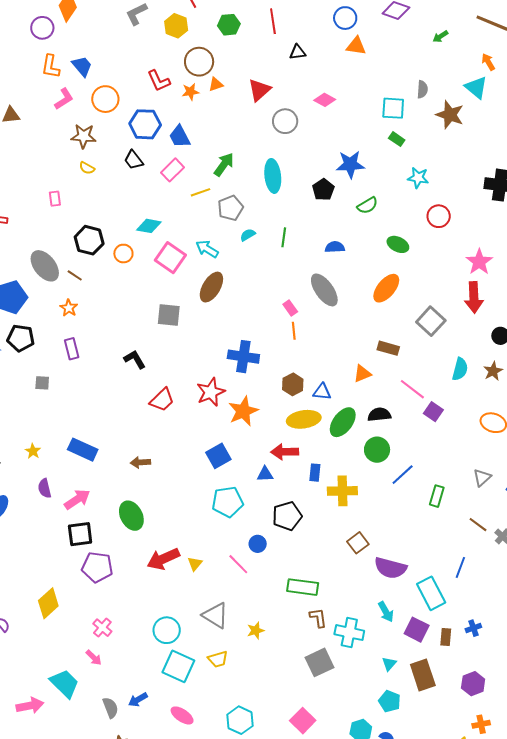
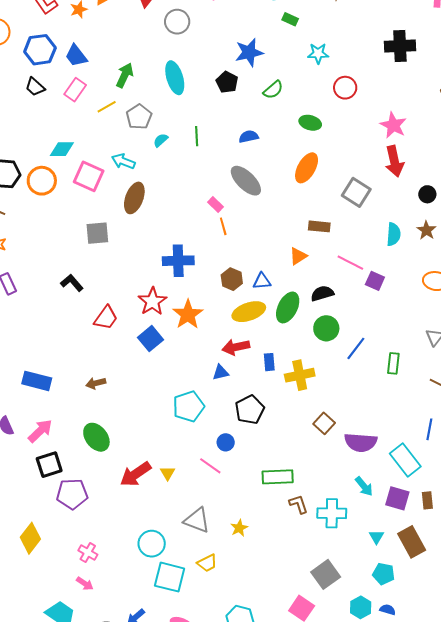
orange circle: (123, 254) -> (42, 181), size x1.5
blue square: (218, 456) -> (151, 339), moved
gray square: (320, 662) -> (326, 574), moved

